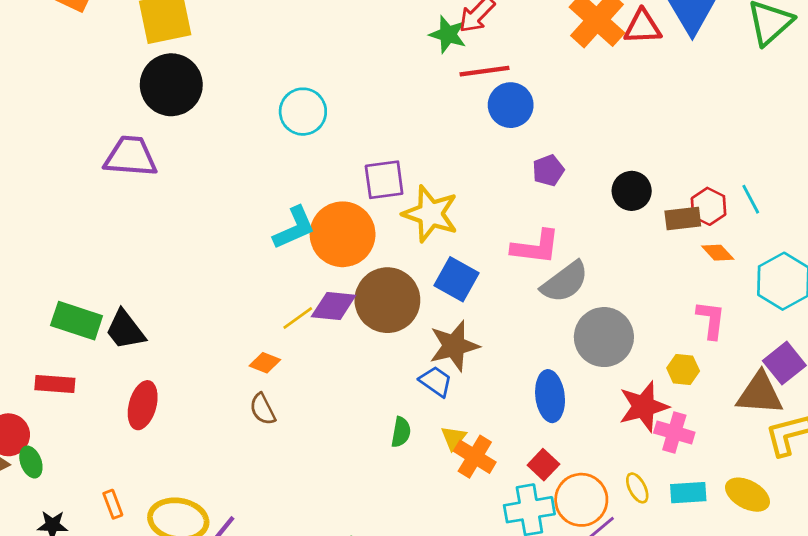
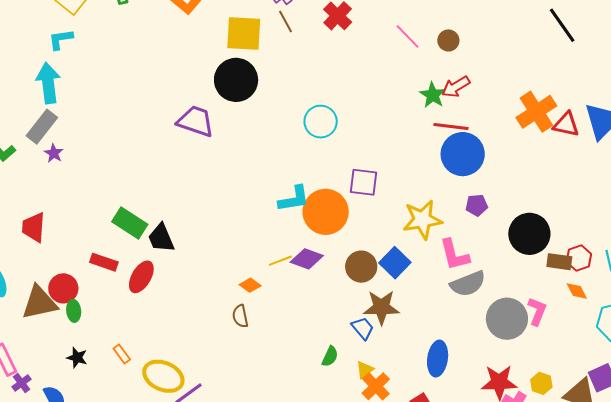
blue circle: (511, 105) -> (463, 154), size x1.4
black circle: (632, 191) -> (529, 234), size x1.5
yellow star: (430, 214) -> (422, 220), moved, turned 30
pink L-shape: (536, 247) -> (454, 255), turned 54
brown circle: (387, 300) -> (361, 267), moved, size x0.7
pink L-shape: (711, 320) -> (537, 311), moved
gray circle: (604, 337) -> (507, 319), moved
yellow hexagon: (683, 370) -> (541, 383), moved
red ellipse: (143, 405) -> (141, 277), moved
orange rectangle: (113, 504) -> (122, 354), turned -30

